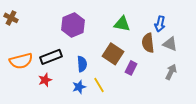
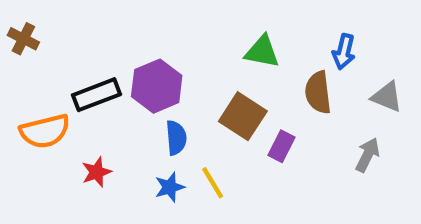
purple hexagon: (73, 25) -> (157, 86), moved
gray triangle: (170, 44) -> (387, 97), moved
black rectangle: (51, 57) -> (97, 95), moved

